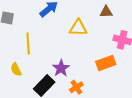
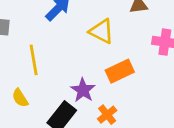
yellow triangle: (78, 28) -> (102, 31), turned 30
orange rectangle: (106, 63) -> (120, 71), moved

